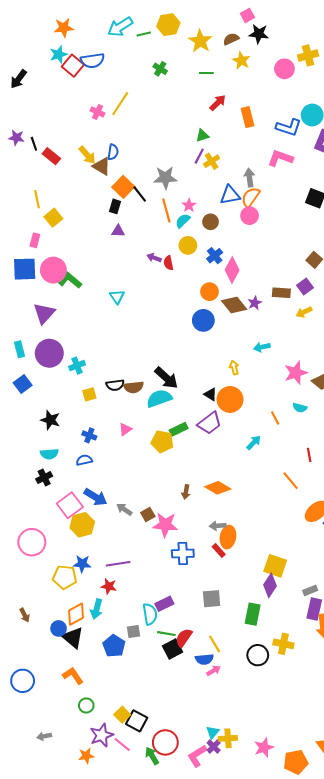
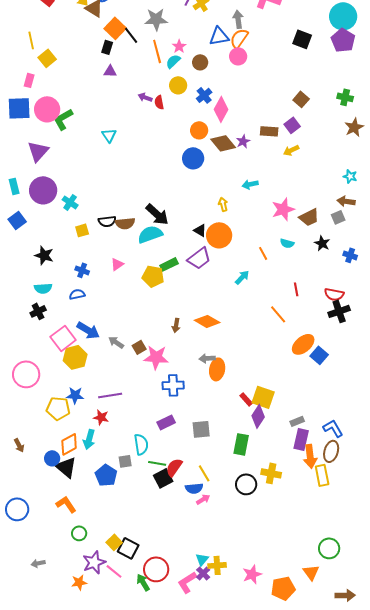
green L-shape: (70, 280) -> (63, 119), turned -70
cyan cross: (77, 366) -> (70, 202), turned -35
red rectangle: (219, 550) -> (246, 399), moved
purple rectangle: (164, 604) -> (166, 422), moved

